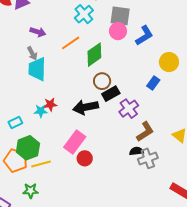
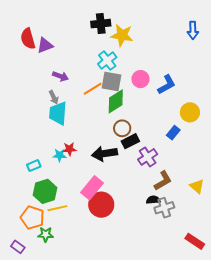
gray square: (120, 16) -> (112, 81), moved
red circle: (85, 158) -> (101, 205), size x1.6
orange pentagon: (16, 161) -> (32, 218), moved

